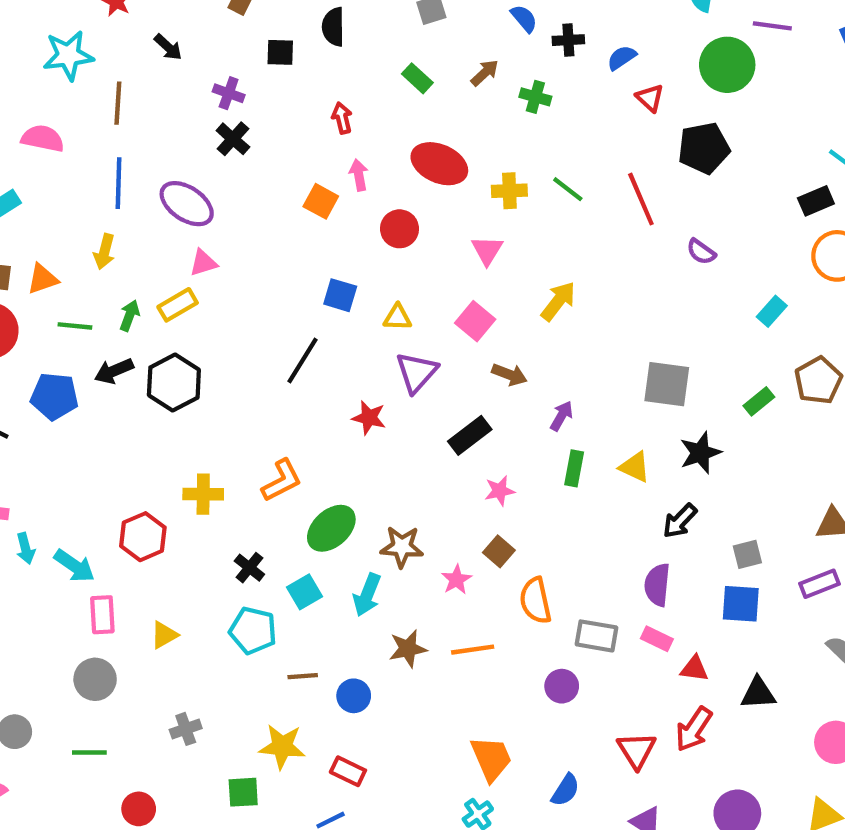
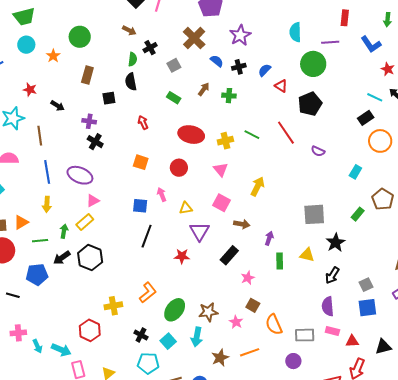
pink arrow: (359, 175) -> (162, 194), moved
blue square: (340, 295) -> (140, 206), moved

